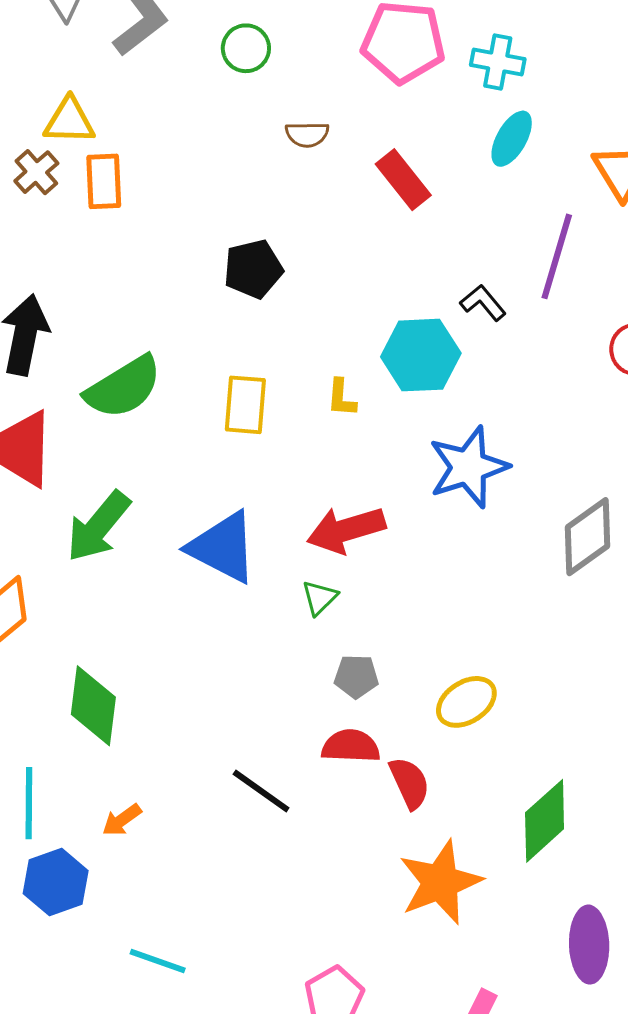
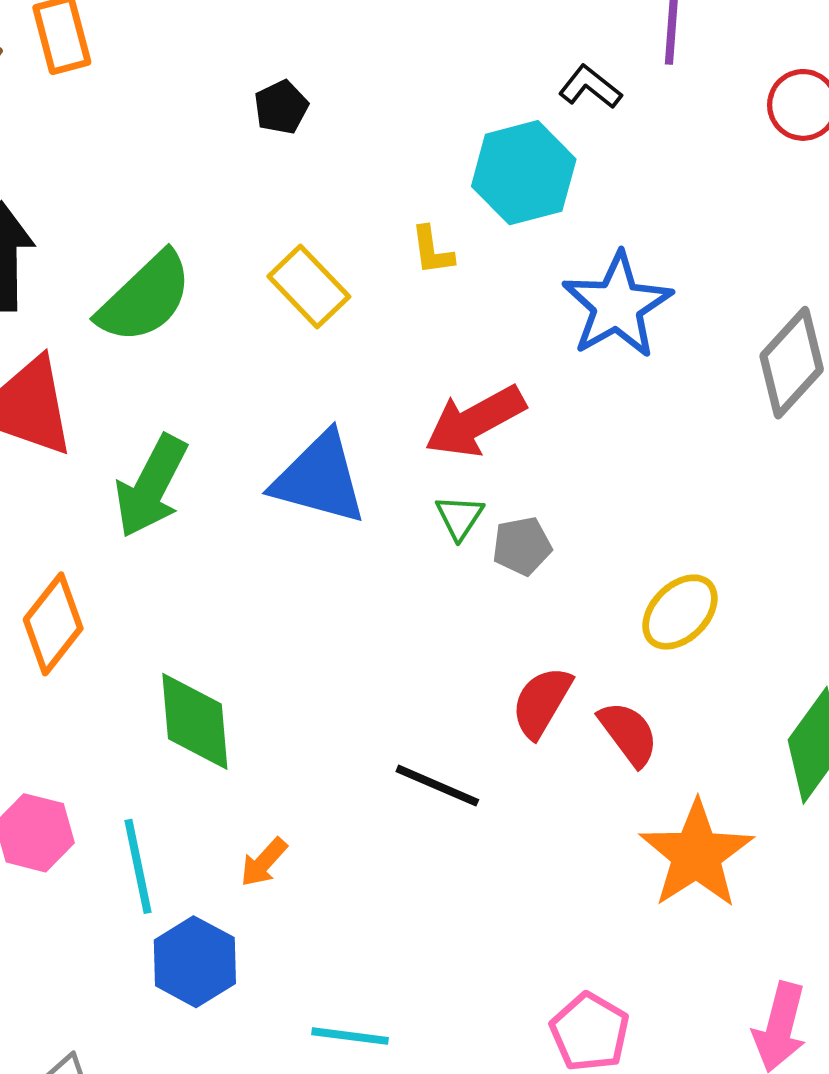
black pentagon: (253, 269) -> (281, 107), size x0.7
yellow rectangle: (245, 405) -> (309, 286), turned -36
gray pentagon: (356, 676) -> (522, 546), moved
red semicircle: (351, 746) -> (542, 702), turned -50

